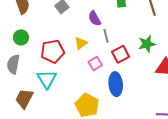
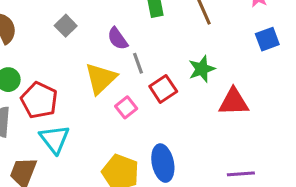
yellow triangle: (81, 43) -> (101, 78), size x1.6
red pentagon: (53, 51) -> (39, 100), moved, turned -30
blue ellipse: (116, 84) -> (163, 163), moved

